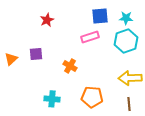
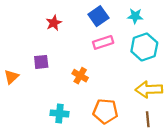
blue square: (100, 16) -> (98, 16), moved, turned -30
cyan star: (126, 18) -> (135, 16), moved
orange triangle: (11, 59) -> (11, 77), moved

